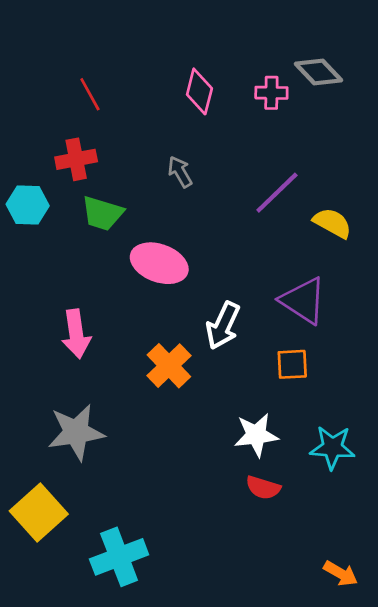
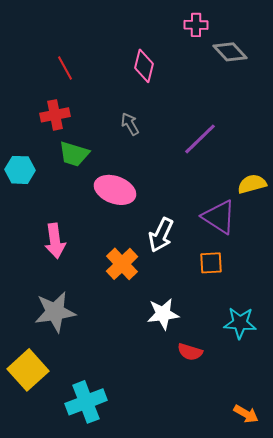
pink cross: (271, 93) -> (196, 25), moved
cyan hexagon: (28, 205) -> (20, 170), moved
yellow semicircle: (332, 223) -> (252, 184), moved, turned -44
white star: (256, 435) -> (163, 314), moved

